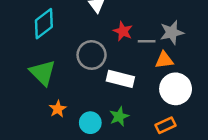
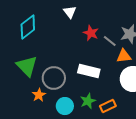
gray line: (147, 41) -> (110, 41), turned 40
gray circle: (92, 55) -> (54, 78), moved
orange rectangle: (165, 125) -> (108, 106), moved

